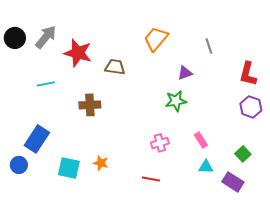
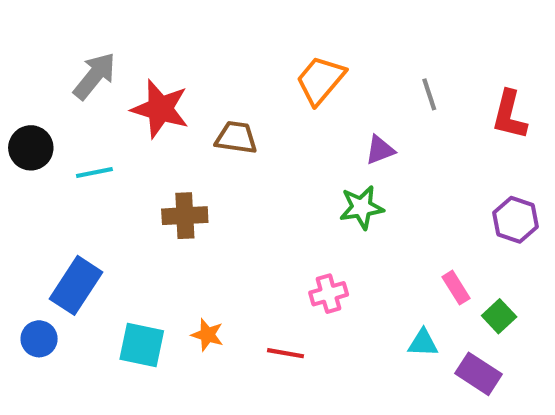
black circle: (15, 38) -> (31, 148), moved
red L-shape: (248, 74) -> (509, 115), moved
pink rectangle: (201, 140) -> (456, 288), moved
red line: (151, 179) -> (285, 353), moved

